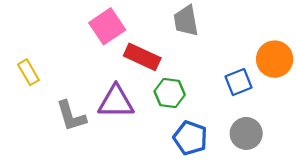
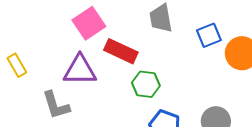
blue square: (238, 82) -> (209, 35), moved
purple triangle: (116, 102) -> (80, 70), moved

